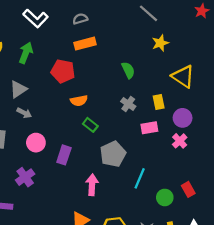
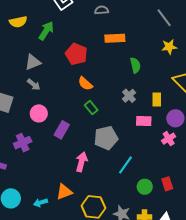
orange rectangle: (85, 44) -> (115, 38), moved
orange semicircle: (79, 101) -> (85, 84), turned 42

